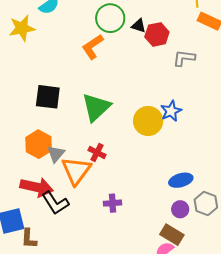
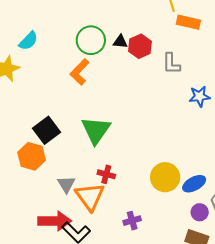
gray L-shape: (184, 58) -> (171, 64), turned -85
black square: (48, 97) -> (46, 130), turned -32
blue star: (171, 111) -> (199, 96), moved, turned 30
yellow circle: (148, 121) -> (165, 177), moved
orange hexagon: (39, 144) -> (32, 156), moved

